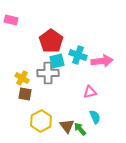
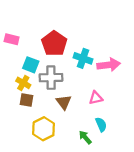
pink rectangle: (11, 20) -> (12, 39), moved
cyan square: (57, 61) -> (31, 65), moved, turned 35
brown triangle: (67, 126) -> (64, 102), moved

